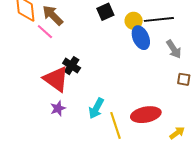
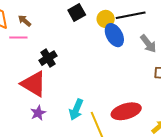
brown arrow: (53, 15) -> (25, 21), size x0.6
pink line: (45, 32) -> (18, 38), turned -36
black cross: (72, 66) -> (48, 58), moved, turned 30

